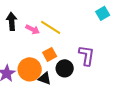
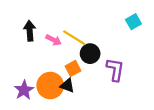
black circle: (65, 68) -> (90, 54), moved
black triangle: (45, 78) -> (67, 86), moved

